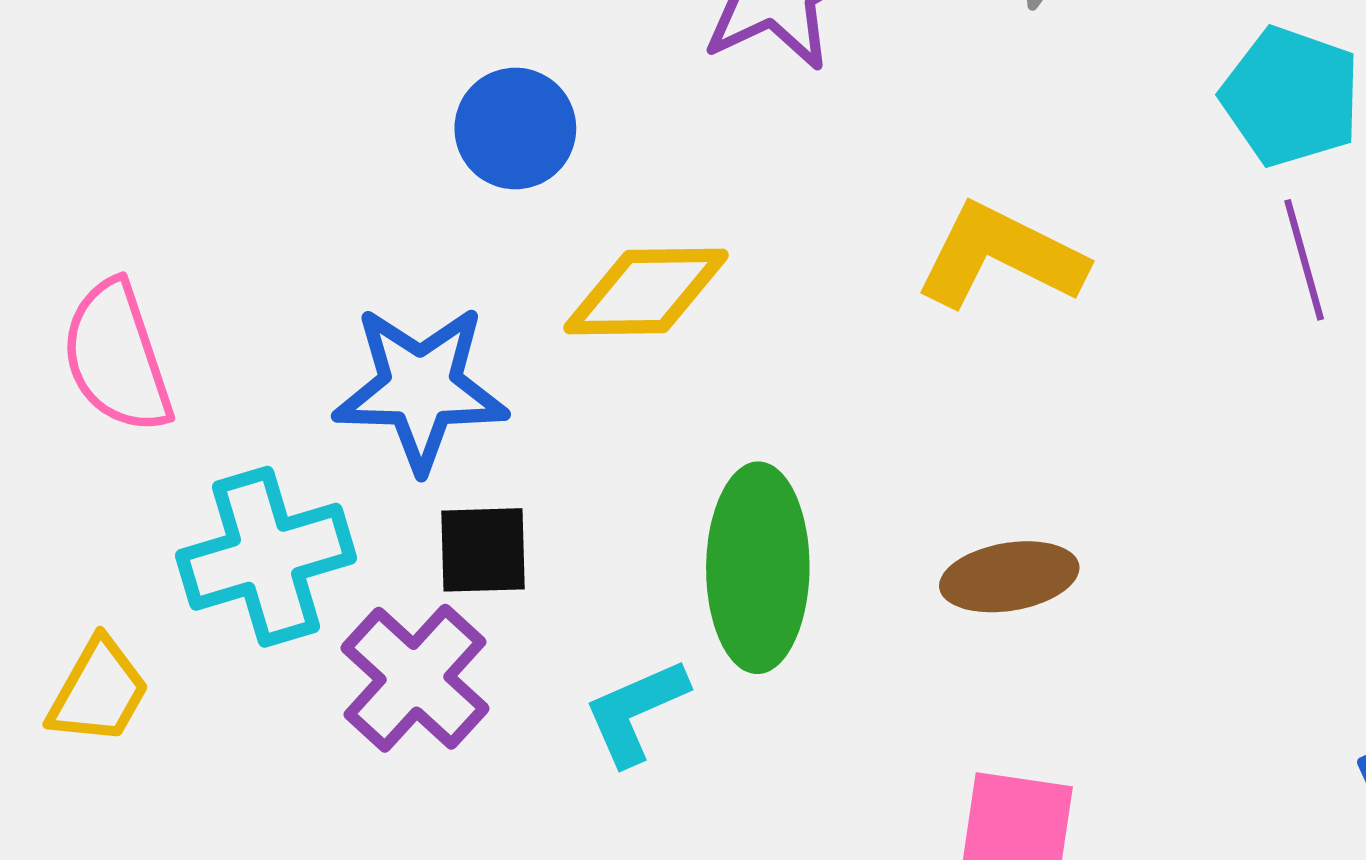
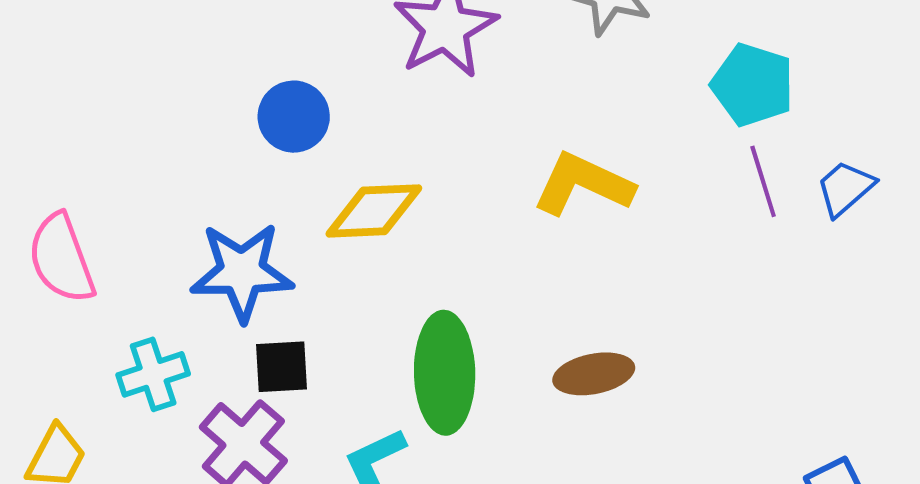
cyan cross: (266, 557) -> (153, 374), size x0.7

